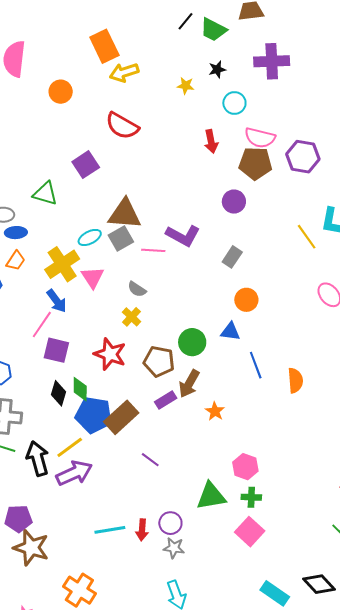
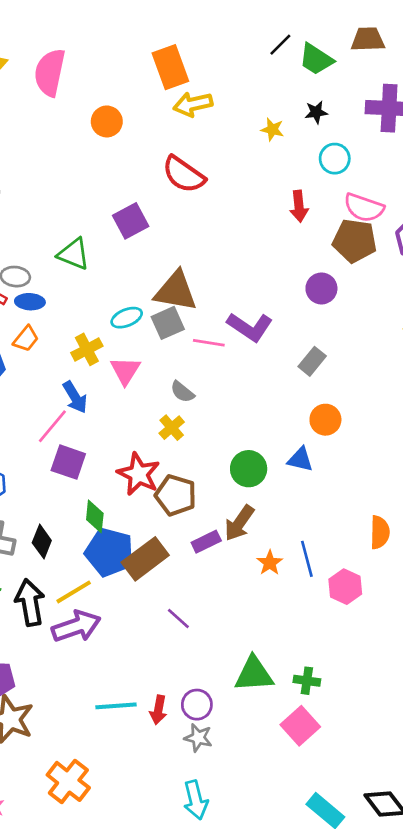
yellow cross: (62, 264) -> (87, 349), size x0.7
brown pentagon: (159, 361) -> (176, 495), moved
blue line: (256, 365) -> (307, 559), moved
black diamond: (58, 393) -> (42, 542), moved
pink hexagon: (245, 467) -> (345, 587), moved

